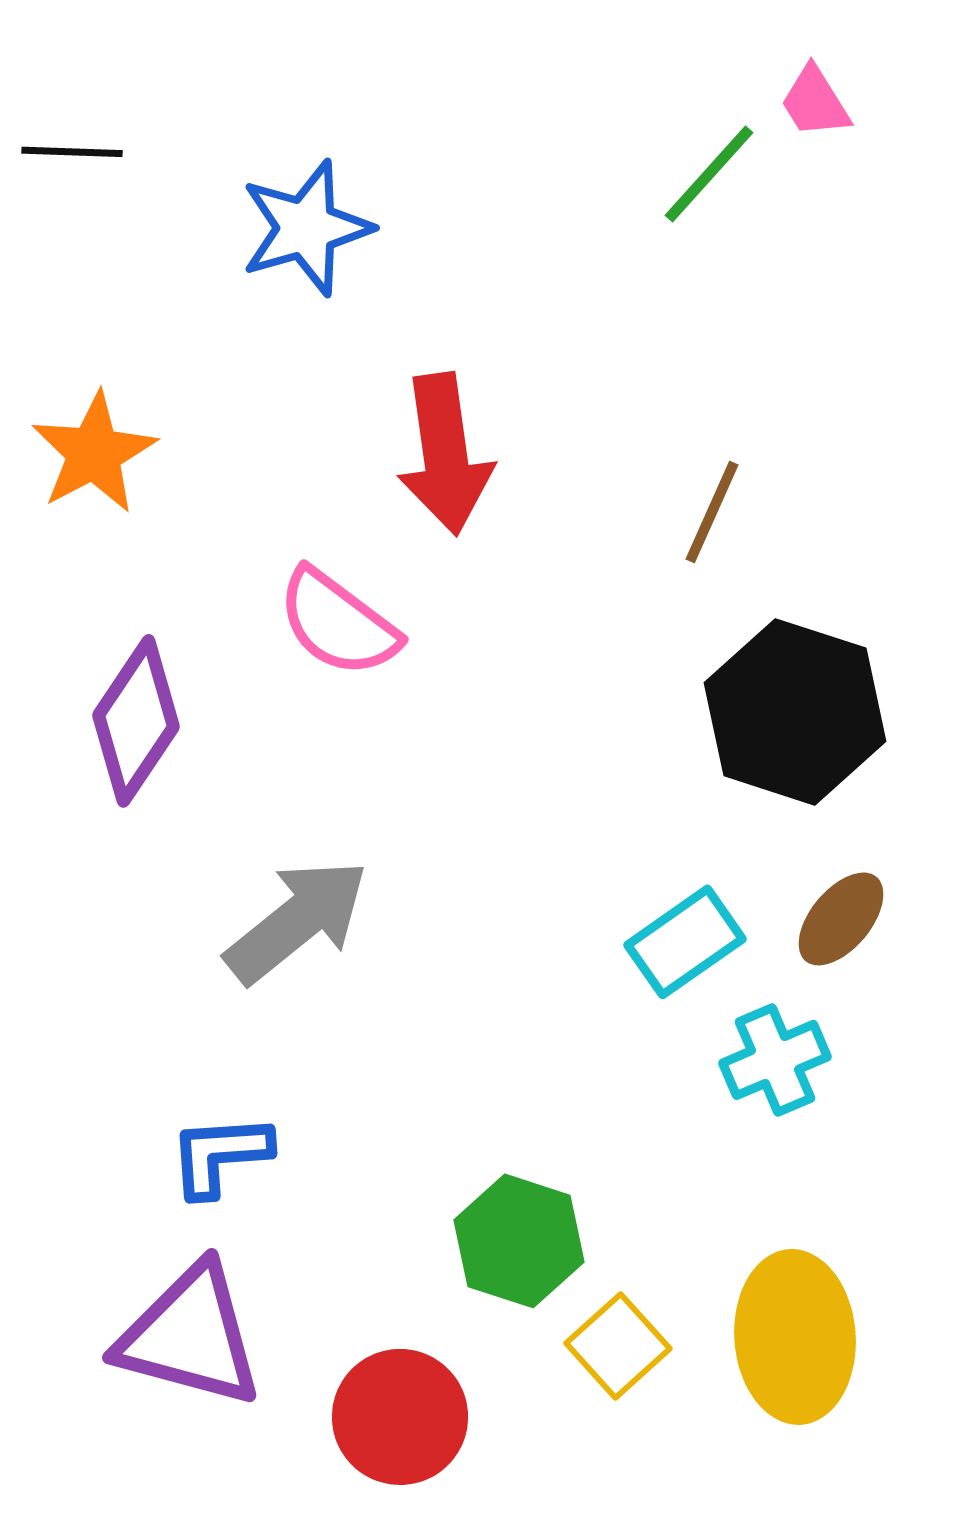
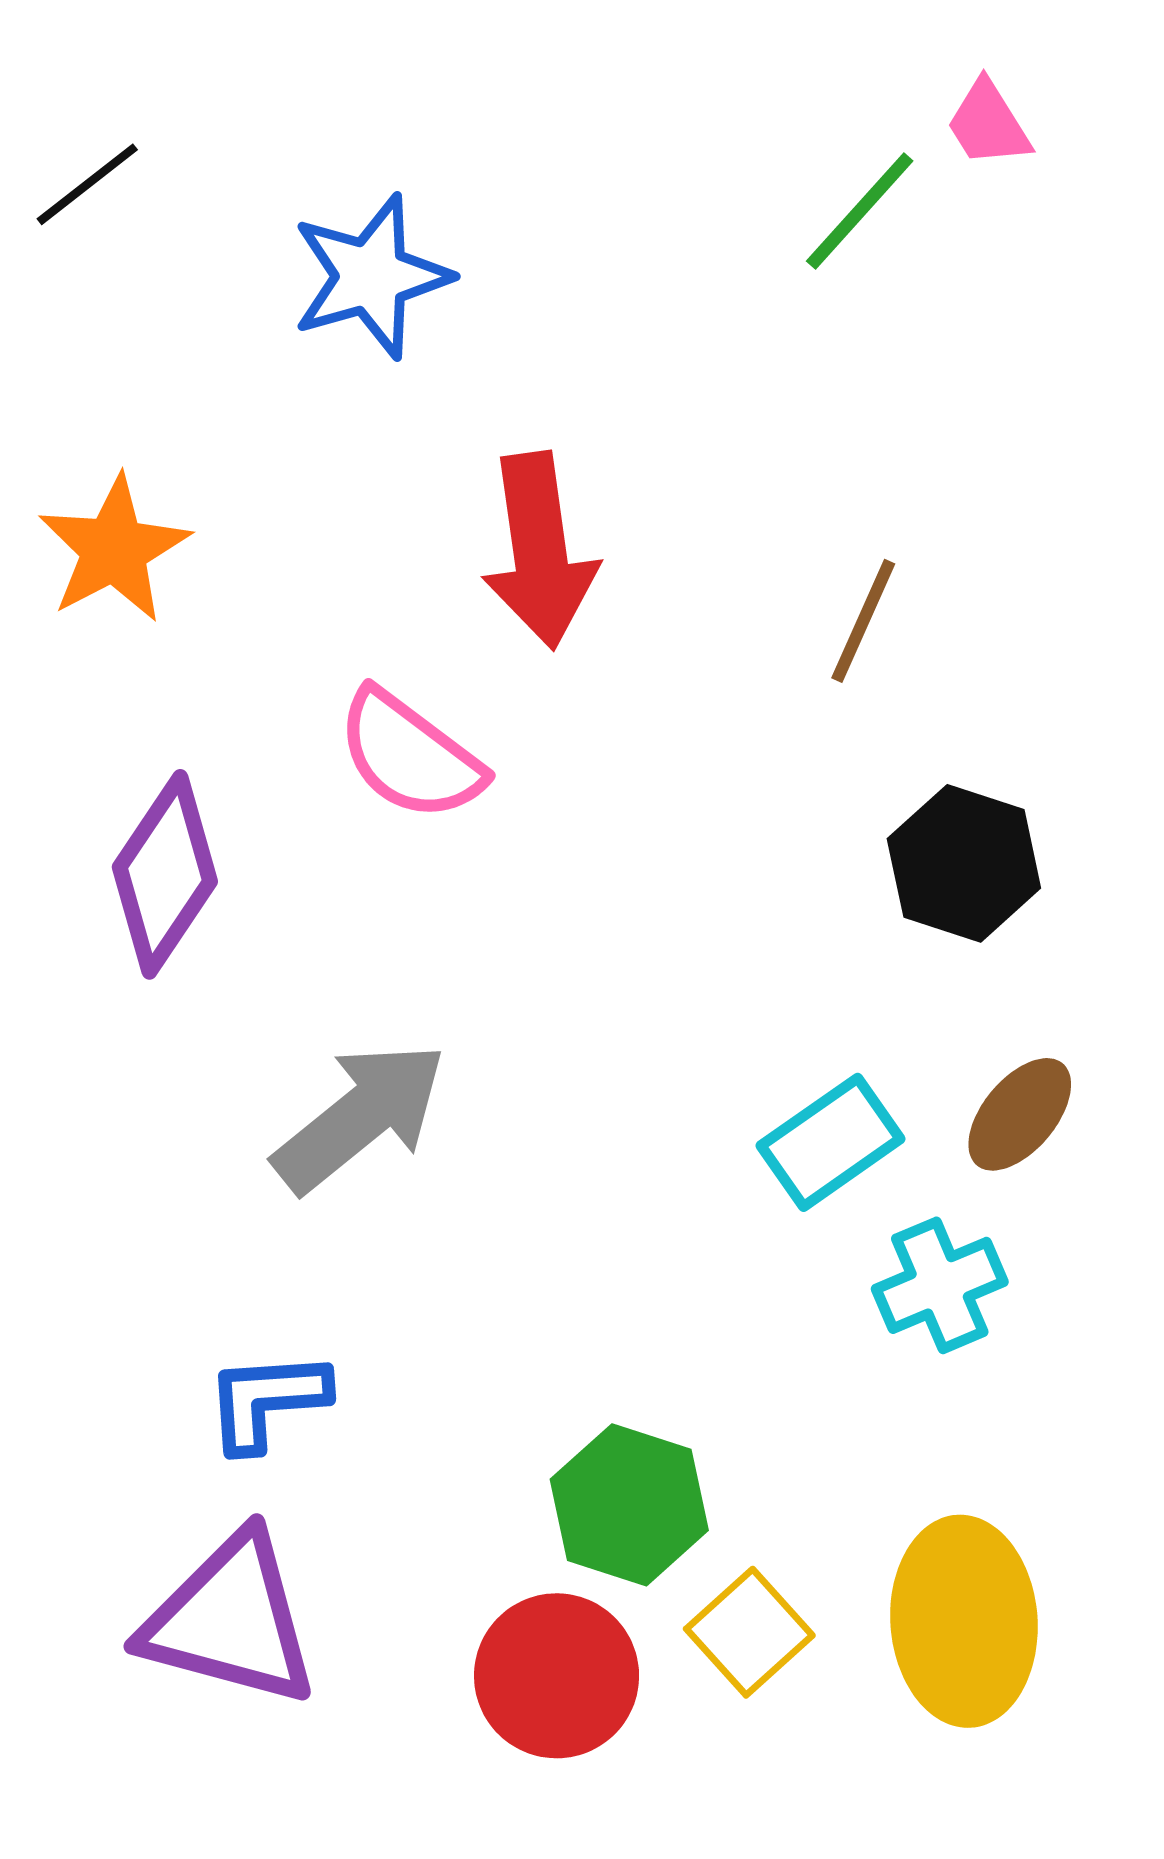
black line: (72, 152) -> (87, 184), turned -40
black hexagon: (795, 712) -> (964, 863), size x0.7
red circle: (400, 1417) -> (557, 1676), moved

